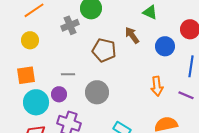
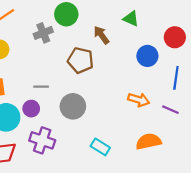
brown arrow: (132, 35) -> (101, 35), moved
orange arrow: (157, 86) -> (139, 100), turned -66

